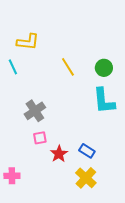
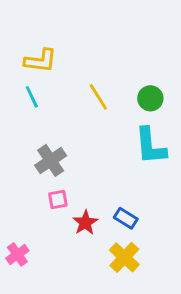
cyan line: (13, 67) -> (32, 97), moved
pink cross: (12, 176) -> (17, 254), turned -35

